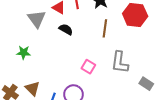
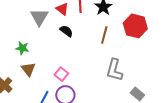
pink square: (88, 67) -> (61, 74), moved
brown triangle: (32, 88) -> (28, 69), moved

